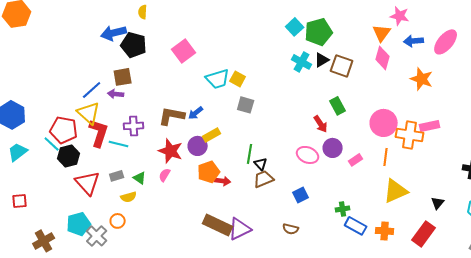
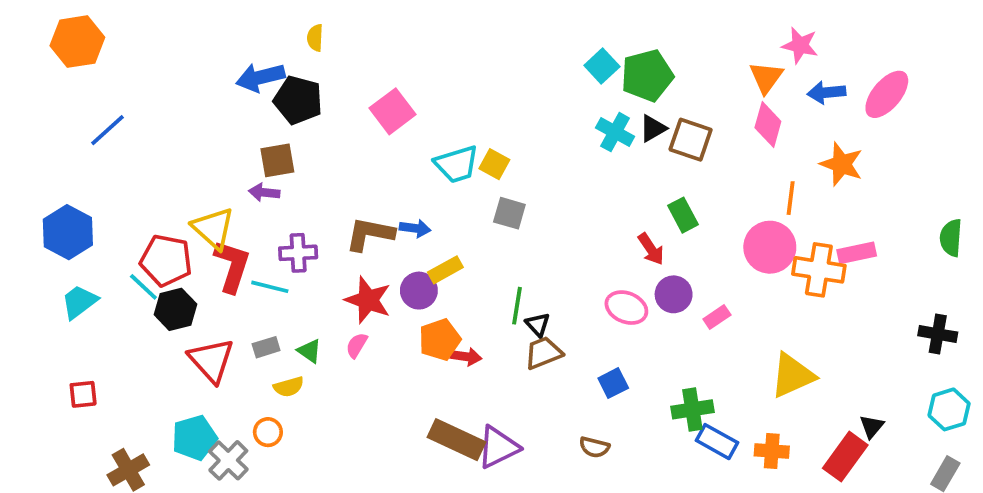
blue line: (92, 90) -> (108, 130), moved
blue arrow: (196, 113) -> (415, 228), turned -133
orange line: (386, 157) -> (791, 198), moved
black triangle: (438, 203) -> (872, 426), moved
green cross: (343, 209) -> (692, 409), size x1.5

